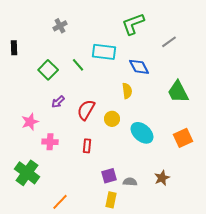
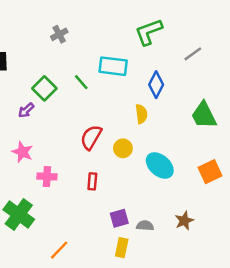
blue diamond: (139, 67) -> (156, 85), turned 55
purple arrow: (58, 102) -> (26, 110), moved
pink star: (30, 122) -> (22, 152), turned -30

